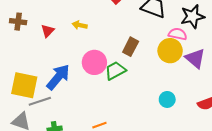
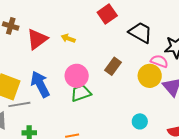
red triangle: (48, 31) -> (37, 39), size x1.6
green trapezoid: (115, 71) -> (81, 93), moved
blue arrow: (58, 77) -> (40, 84), turned -76

